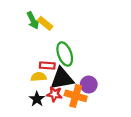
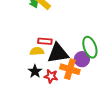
green ellipse: (65, 54) -> (90, 47), moved
red star: (55, 94) -> (51, 76), moved

